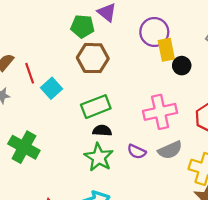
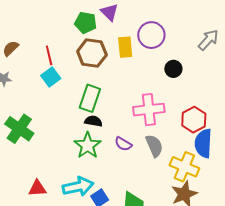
yellow rectangle: (166, 50) -> (125, 47), moved
red line: (30, 73) -> (49, 55), moved
green rectangle: (96, 107) -> (90, 98), turned -56
gray semicircle: (170, 150) -> (154, 146), turned -95

